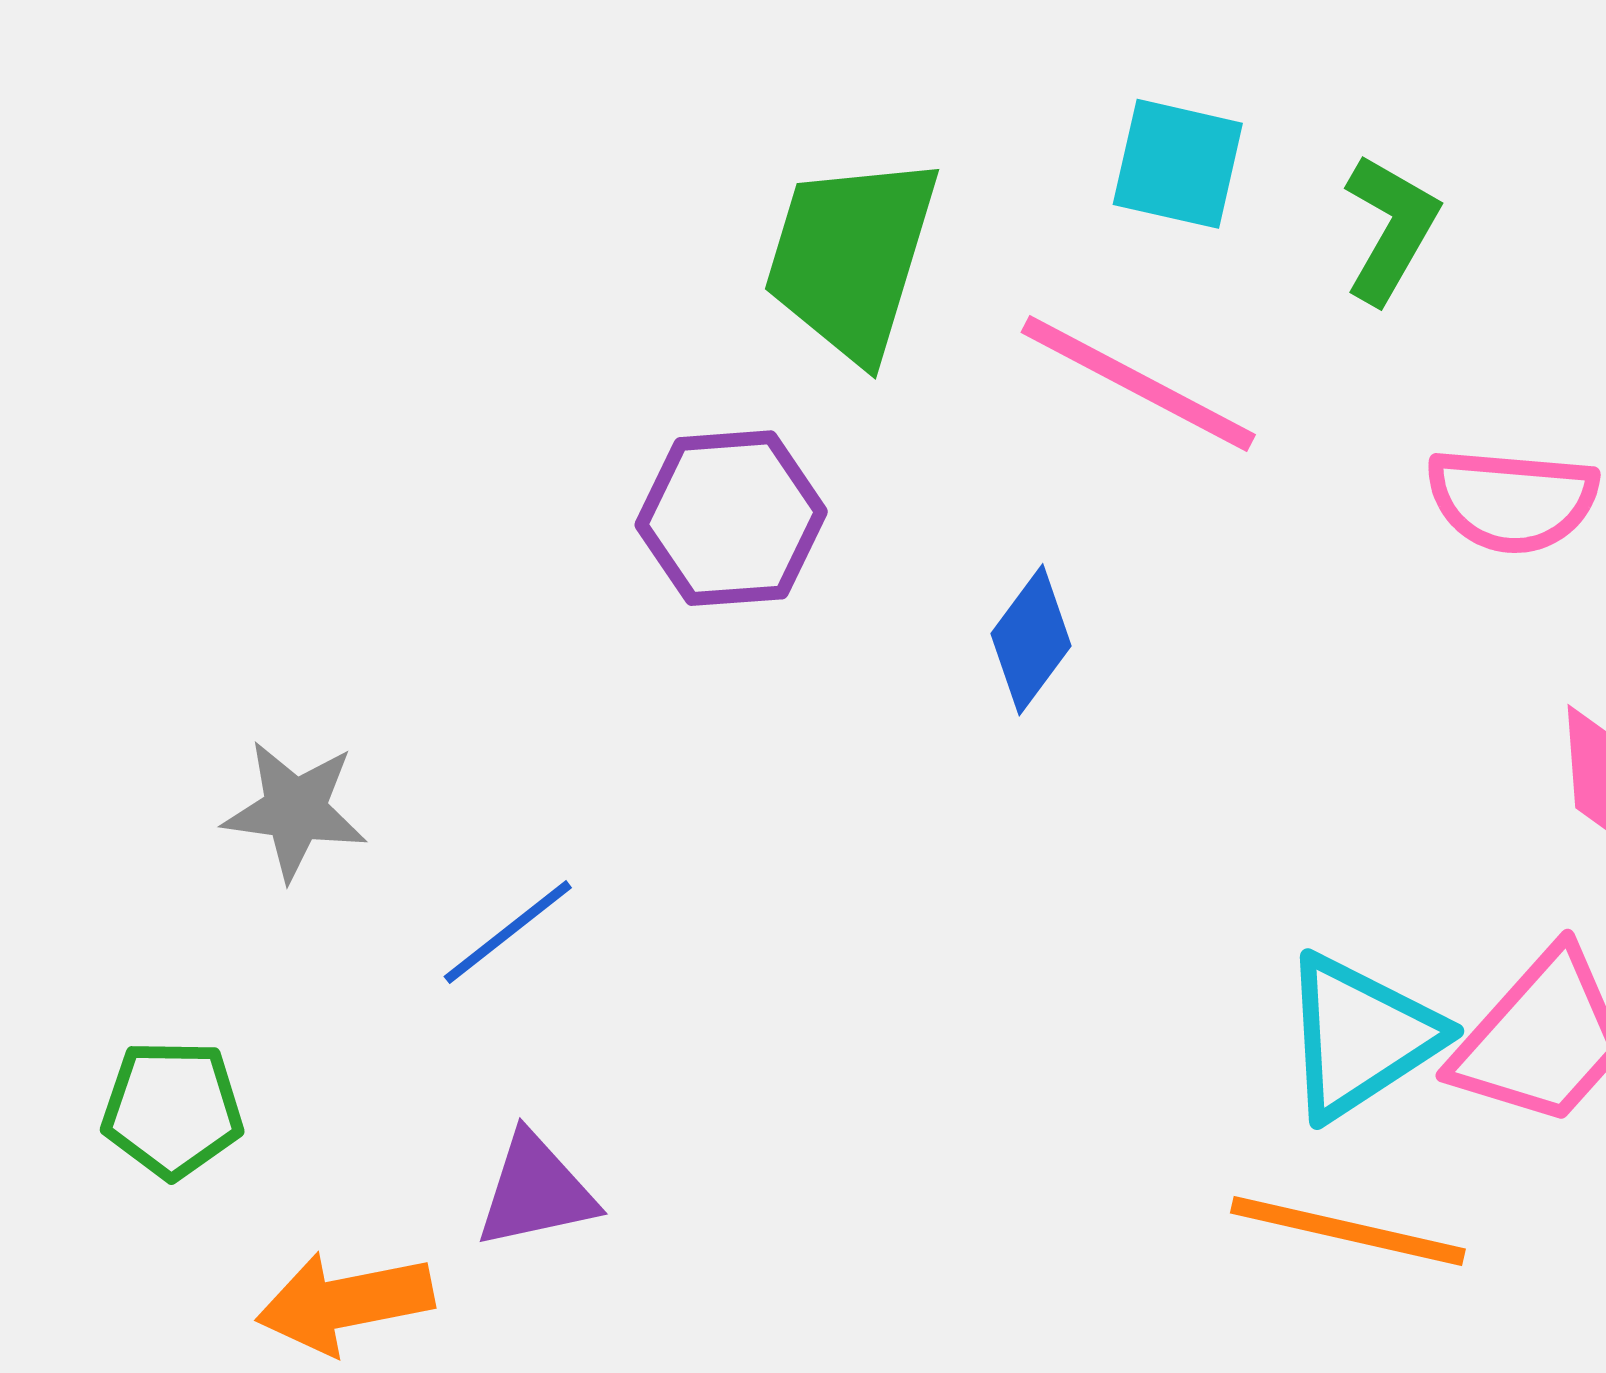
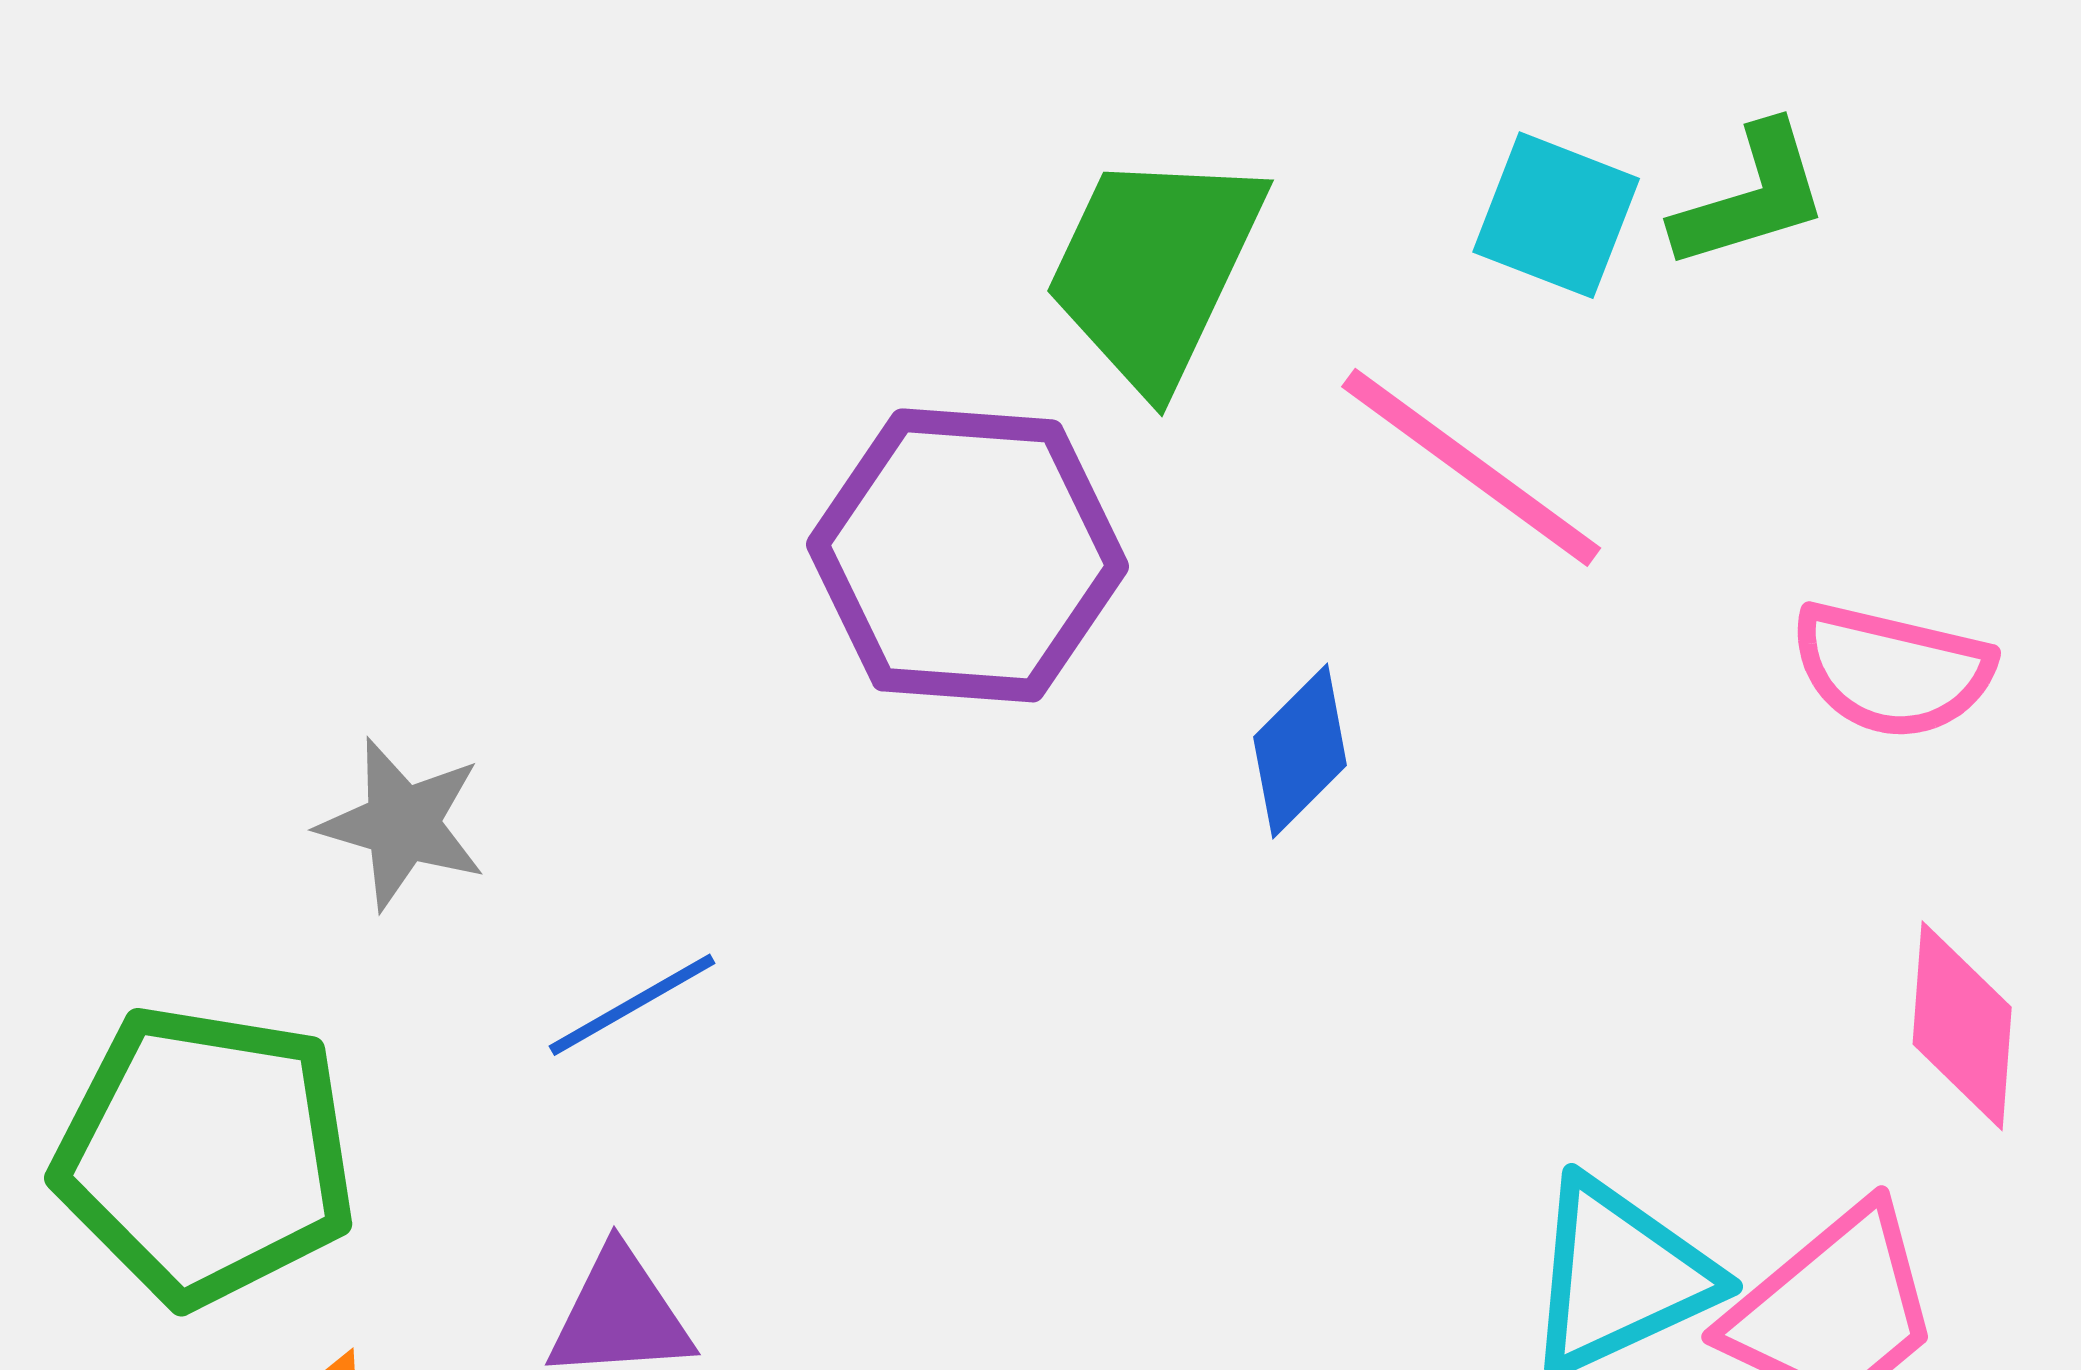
green L-shape: (1390, 229) -> (1751, 197), moved, turned 35
purple hexagon: (731, 518) -> (967, 555), size x1.4
green pentagon: (172, 1109) -> (206, 1155), size x1.8

